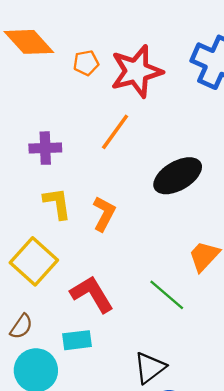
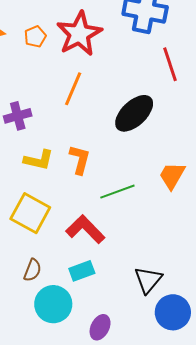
yellow L-shape: (57, 203) -> (39, 160), turned 124
green line: (167, 295) -> (117, 192), moved, turned -48

